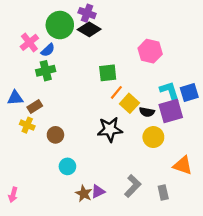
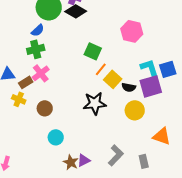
pink cross: (29, 42) -> (41, 73), moved
green square: (108, 73) -> (93, 51), turned 30

